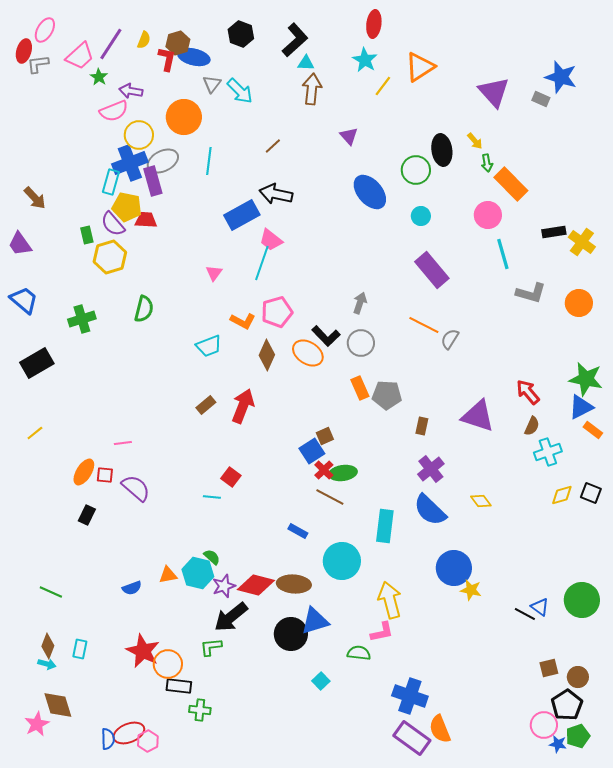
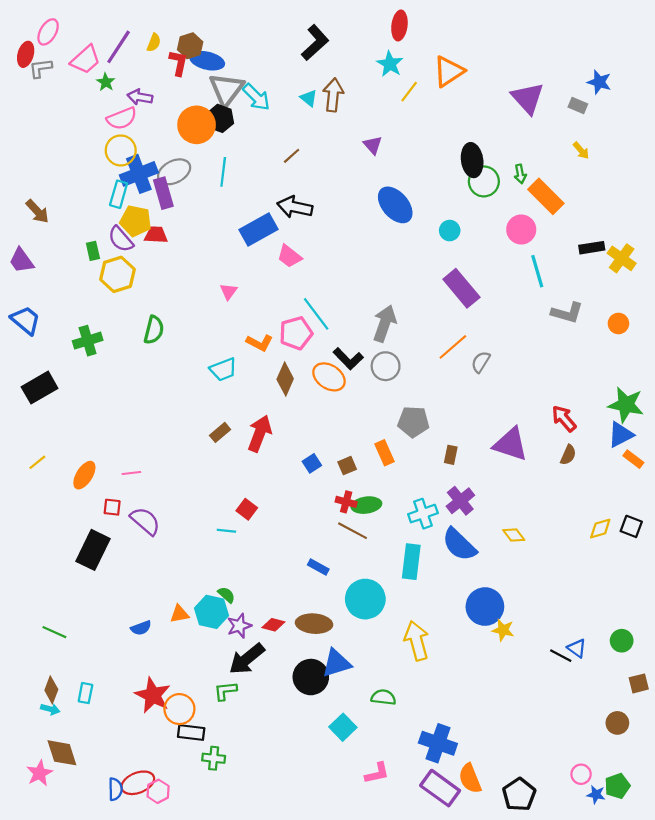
black hexagon: (241, 34) -> (220, 118), moved
cyan triangle: (306, 63) -> (309, 98), moved, turned 36
blue star: (561, 77) -> (599, 82), size x0.7
gray triangle: (212, 84) -> (226, 90), size x1.8
yellow circle: (139, 135) -> (121, 150), moved
yellow arrow: (475, 141) -> (581, 150), moved
green circle: (416, 170) -> (484, 181), moved
cyan line: (262, 263) -> (316, 314), moved, turned -56
gray arrow: (360, 303) -> (385, 323), size x1.6
orange circle: (579, 303) -> (618, 323), size x0.7
orange line: (424, 325) -> (453, 347), turned -68
orange rectangle: (360, 388) -> (385, 453), moved
blue square: (312, 451) -> (312, 463), moved, size x0.7
cyan cross: (548, 452) -> (423, 514), moved
red cross: (324, 470) -> (346, 502), turned -30
orange ellipse: (84, 472) -> (84, 475), moved
black rectangle: (87, 515) -> (93, 550), size x1.8
red diamond: (256, 585) -> (273, 625), size x0.6
green circle: (582, 600) -> (622, 641), size x0.6
pink L-shape: (382, 632) -> (377, 773), moved
brown square: (549, 668) -> (639, 683), moved
cyan square: (321, 681) -> (343, 727), size x1.4
black pentagon: (567, 705) -> (519, 795), moved
pink circle: (544, 725) -> (581, 774), size x0.7

